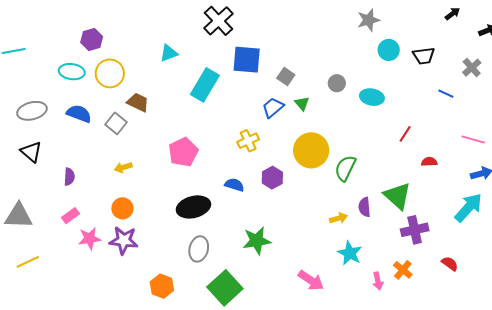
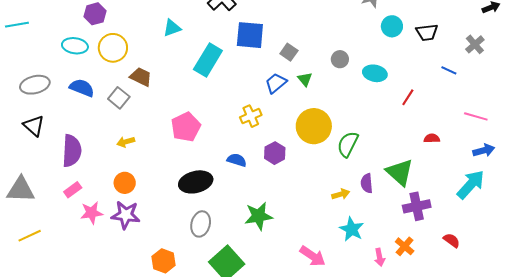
red line: (405, 134) -> (408, 97), moved
purple semicircle: (69, 177) -> (72, 151), size x1.8

